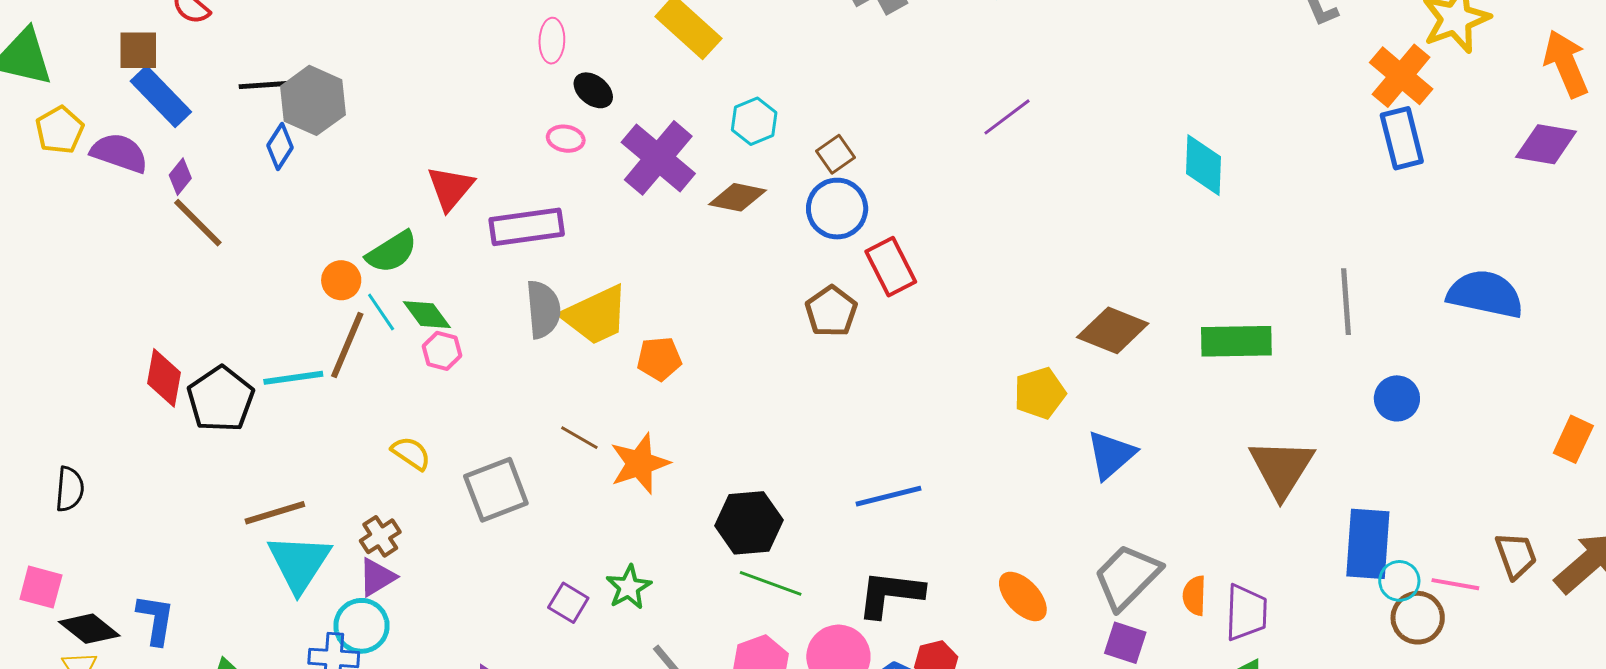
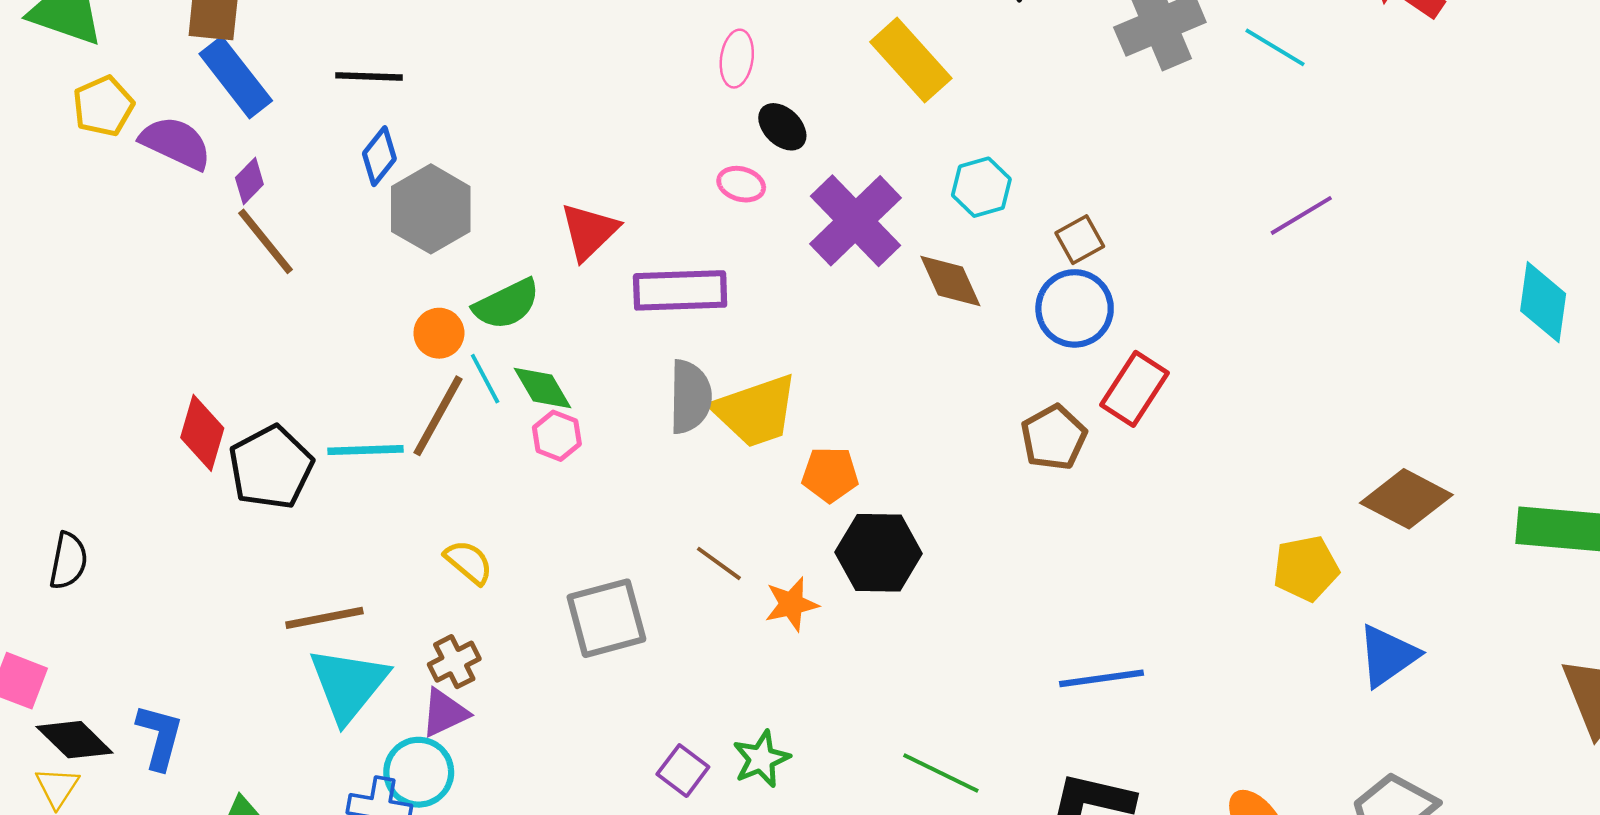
gray hexagon: (313, 100) -> (431, 209), moved
brown diamond: (738, 197) -> (950, 281), turned 48
red rectangle: (891, 267) -> (1135, 389), turned 54
yellow semicircle: (411, 453) -> (469, 562), moved
orange star: (640, 463) -> (791, 604), size x0.7
black hexagon: (749, 523) -> (879, 553), moved

